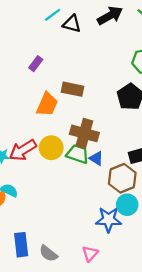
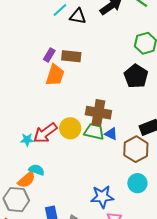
brown rectangle: (72, 89) -> (71, 56), moved
orange trapezoid: (47, 104) -> (55, 75), moved
cyan circle: (127, 205) -> (137, 183), moved
blue star: (109, 220) -> (102, 197), moved

